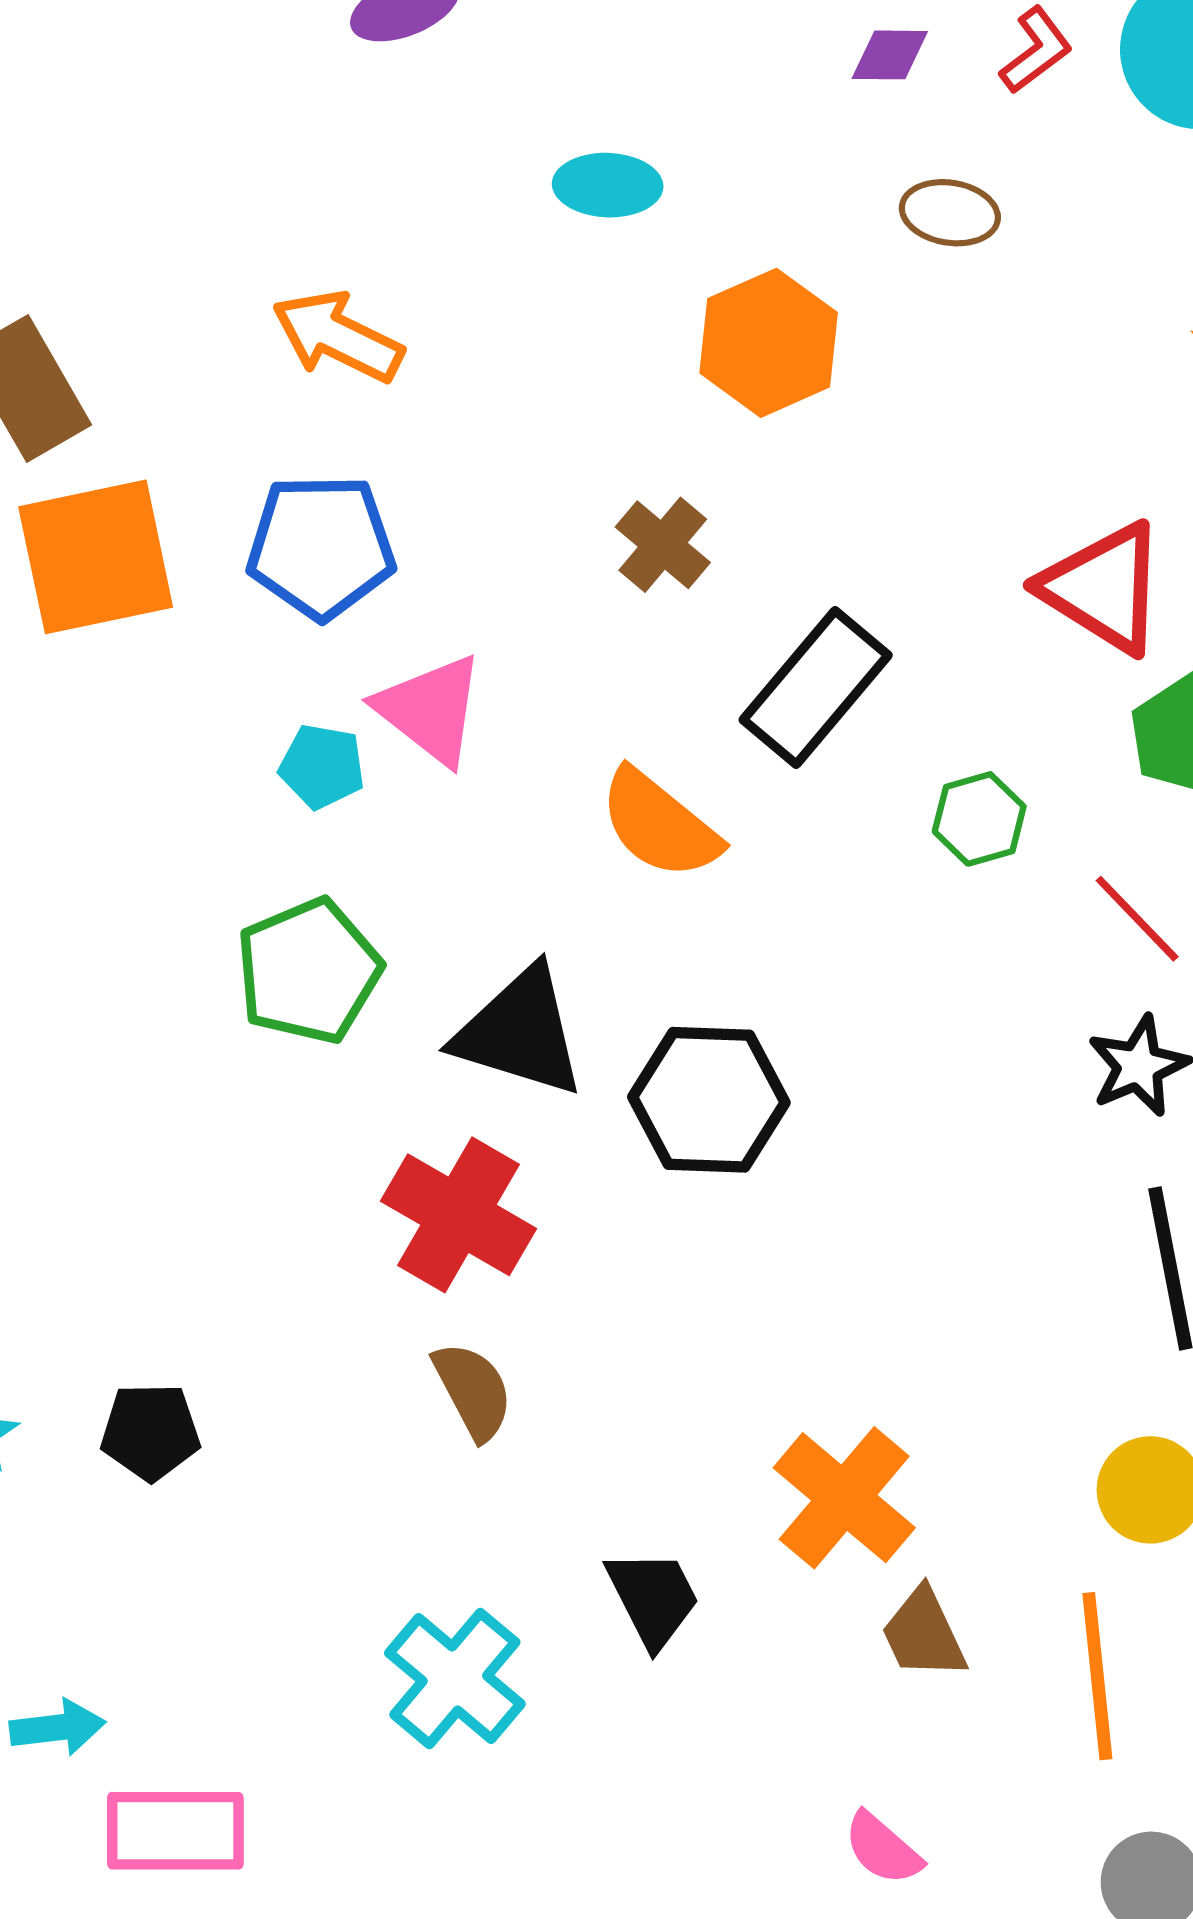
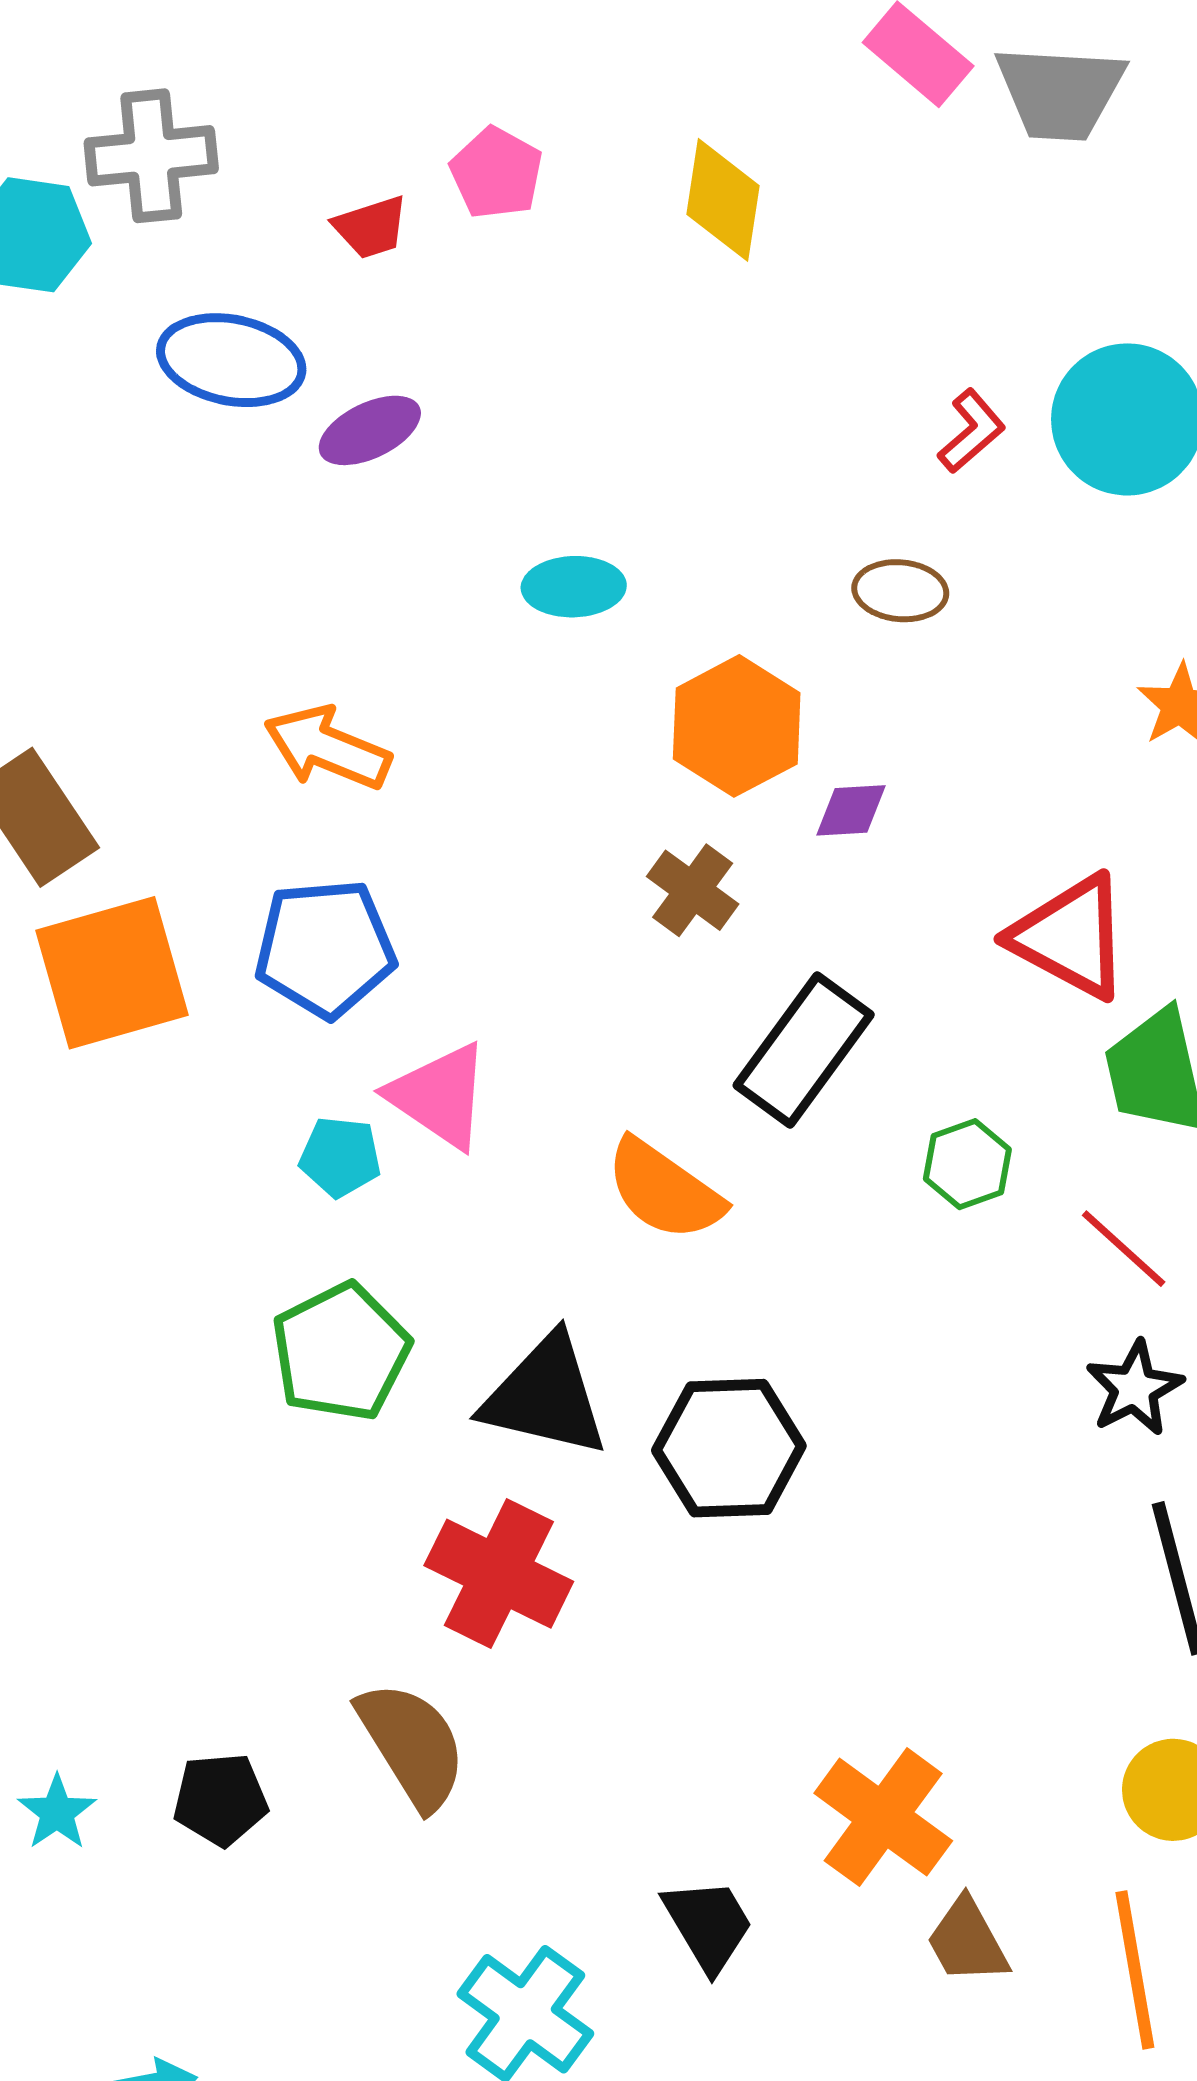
purple diamond: (890, 55) -> (851, 810), moved
brown cross: (663, 545) -> (693, 890), moved
brown semicircle: (473, 1391) -> (412, 1745), moved, size x1.4

